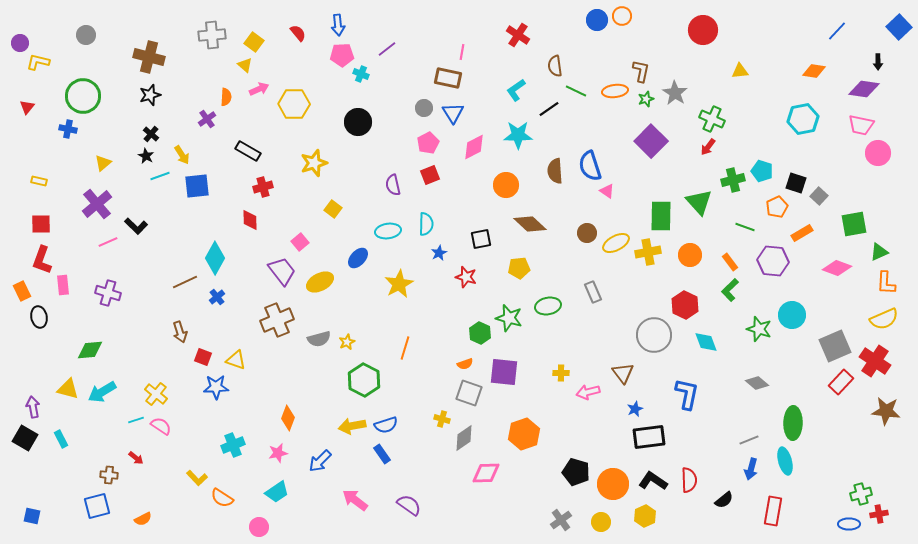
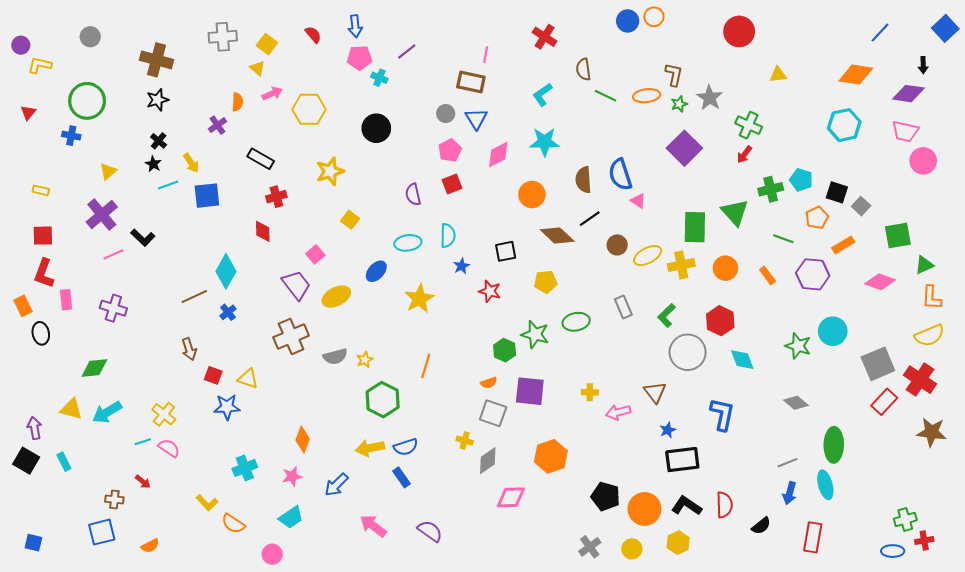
orange diamond: (814, 71) -> (856, 75), size x1.4
black line: (549, 109) -> (590, 219), moved
green L-shape: (730, 290) -> (667, 315), moved

